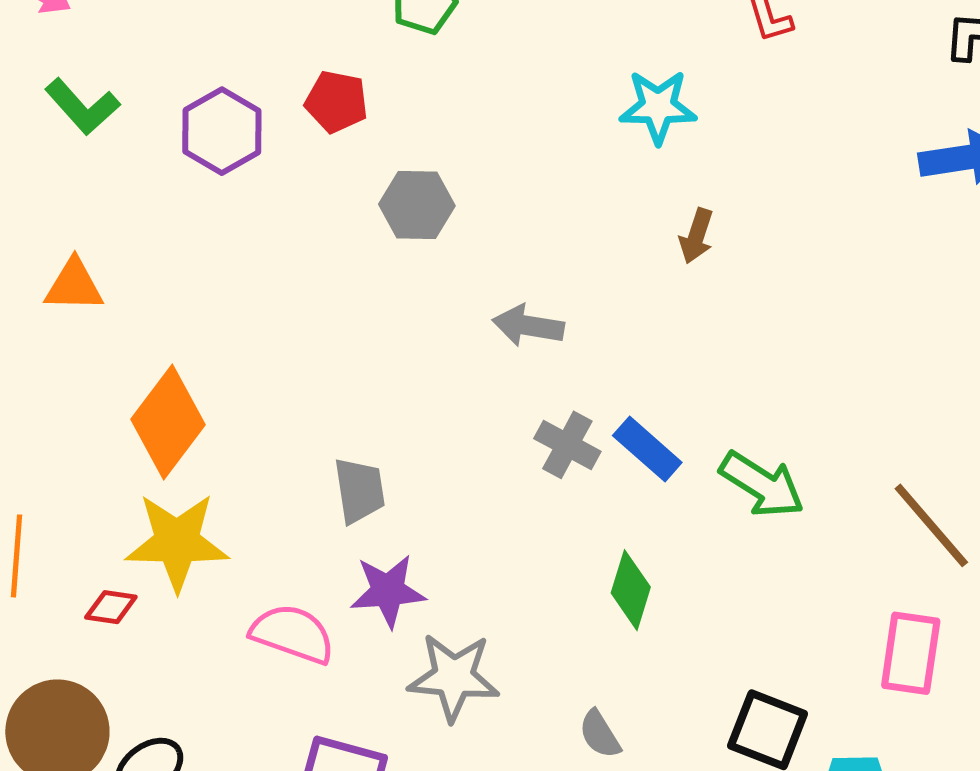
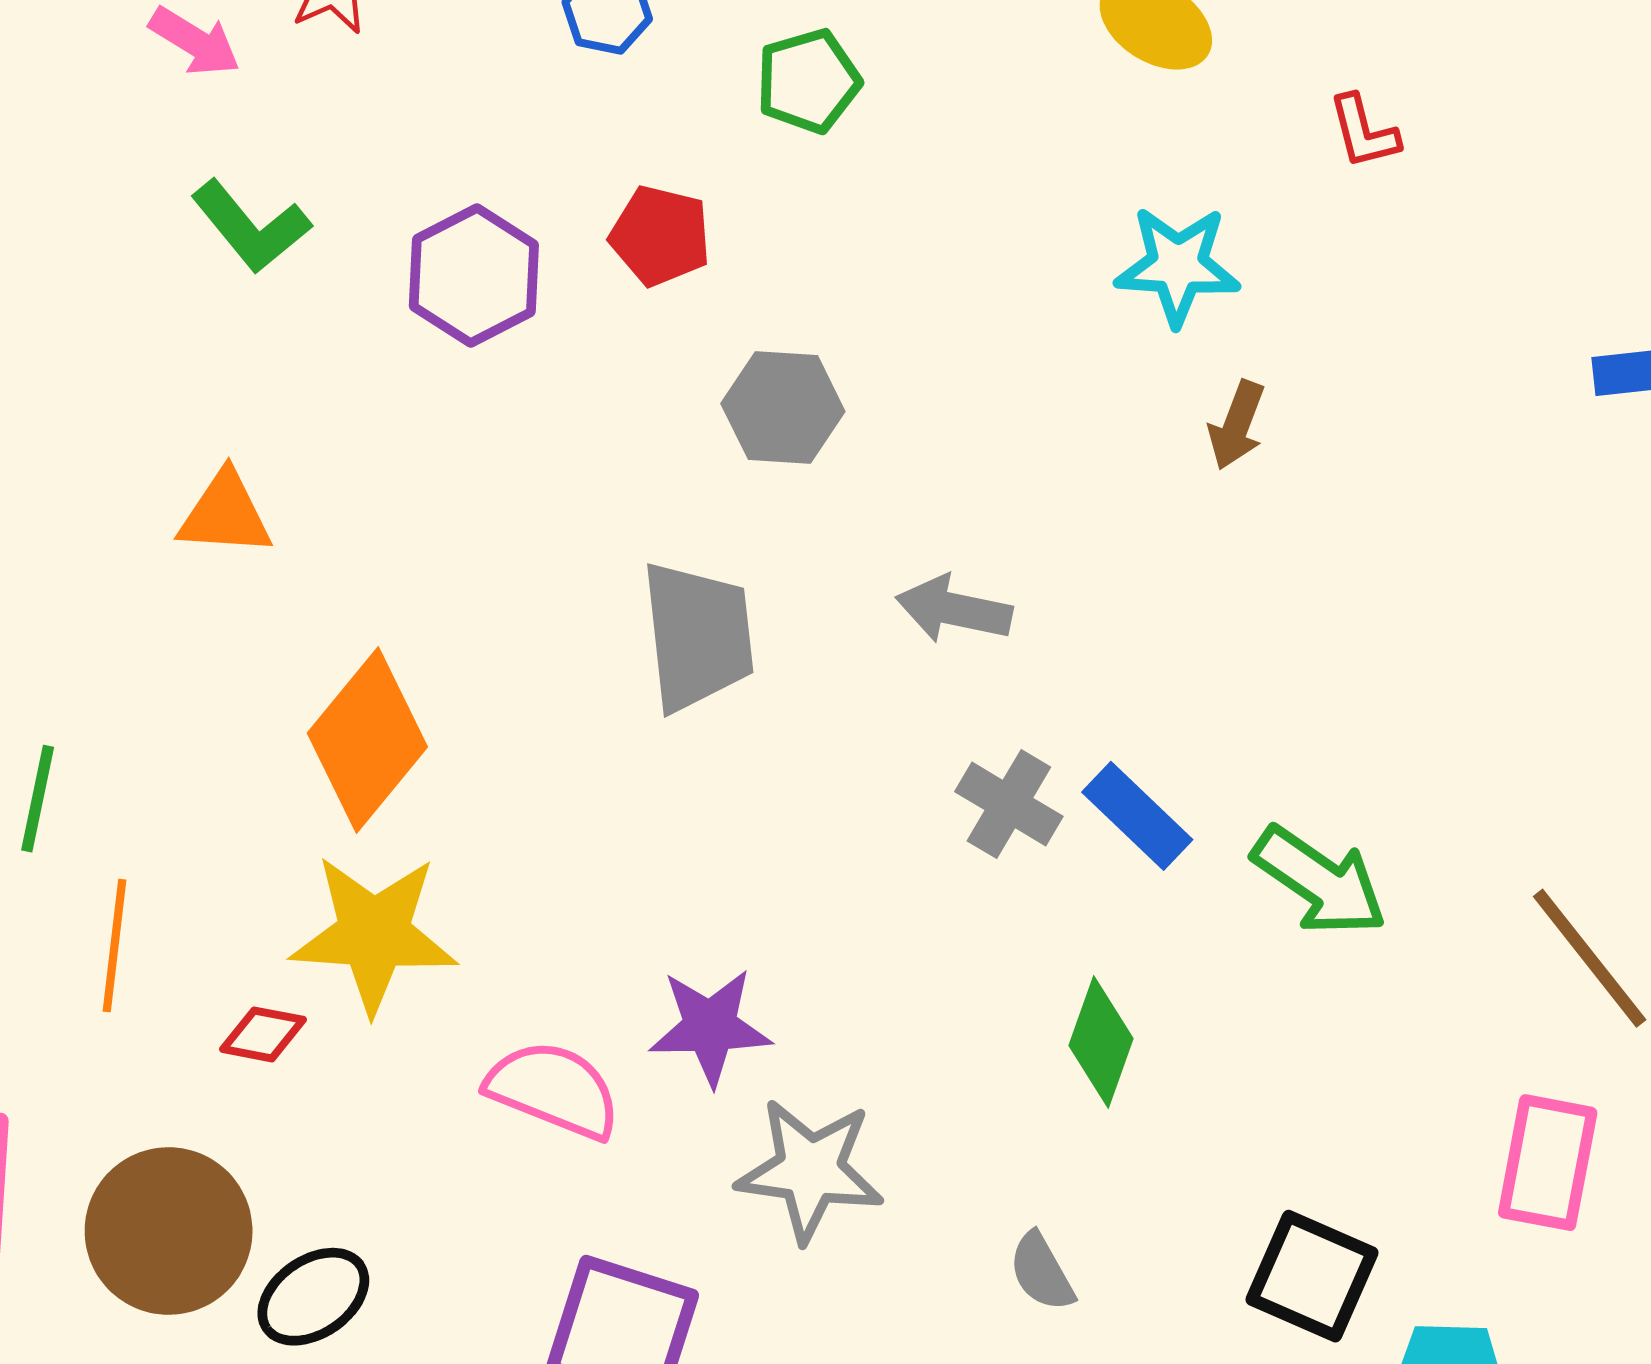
brown arrow: (696, 236) -> (1237, 425), moved
gray trapezoid: (359, 490) -> (698, 636), moved, size x1.4

